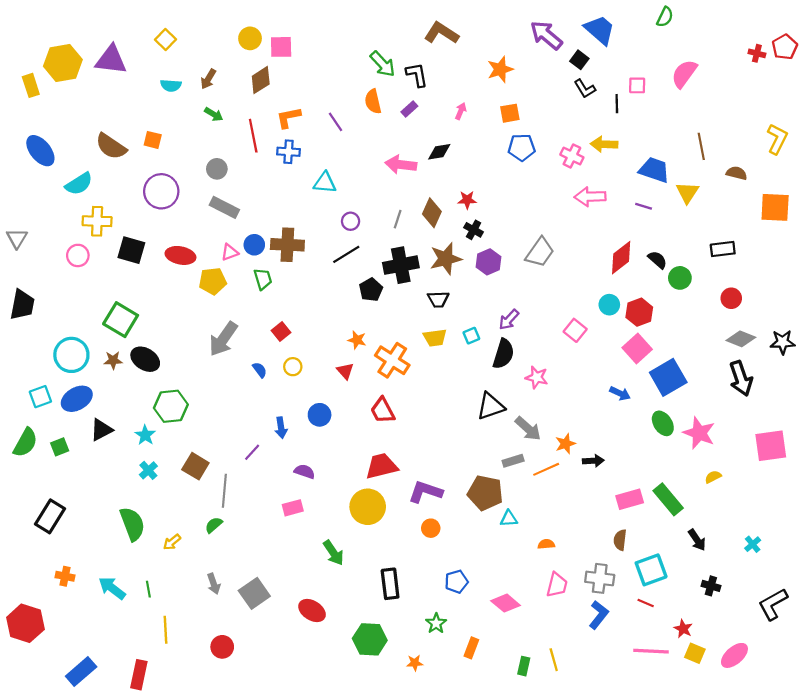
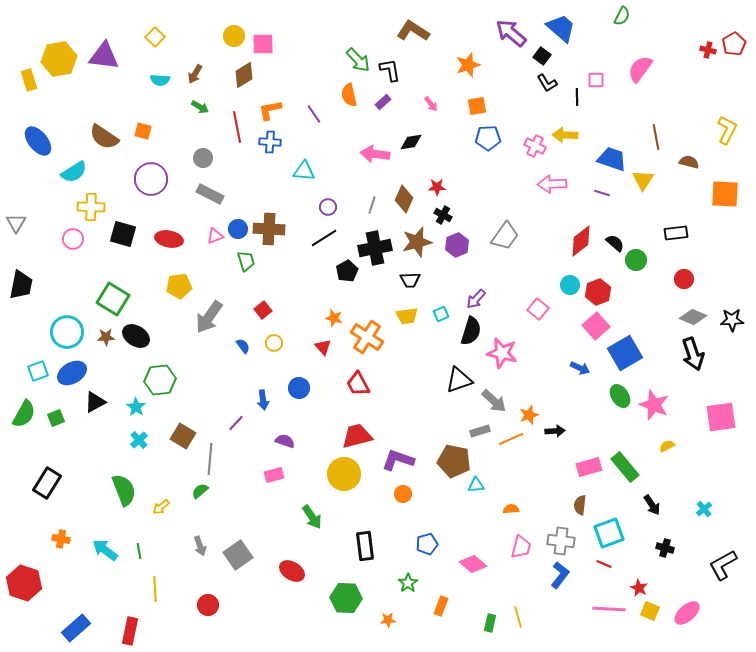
pink arrow: (461, 111) -> (431, 104), turned 119
yellow pentagon: (213, 281) -> (179, 286), moved
pink star: (537, 377) -> (502, 353), size x1.4

